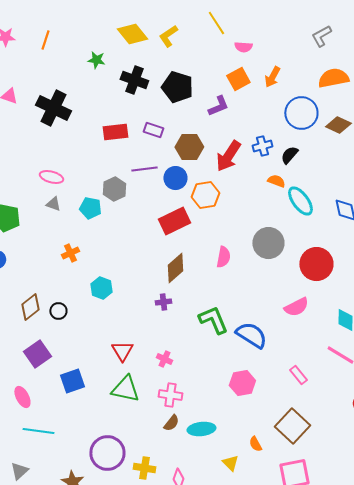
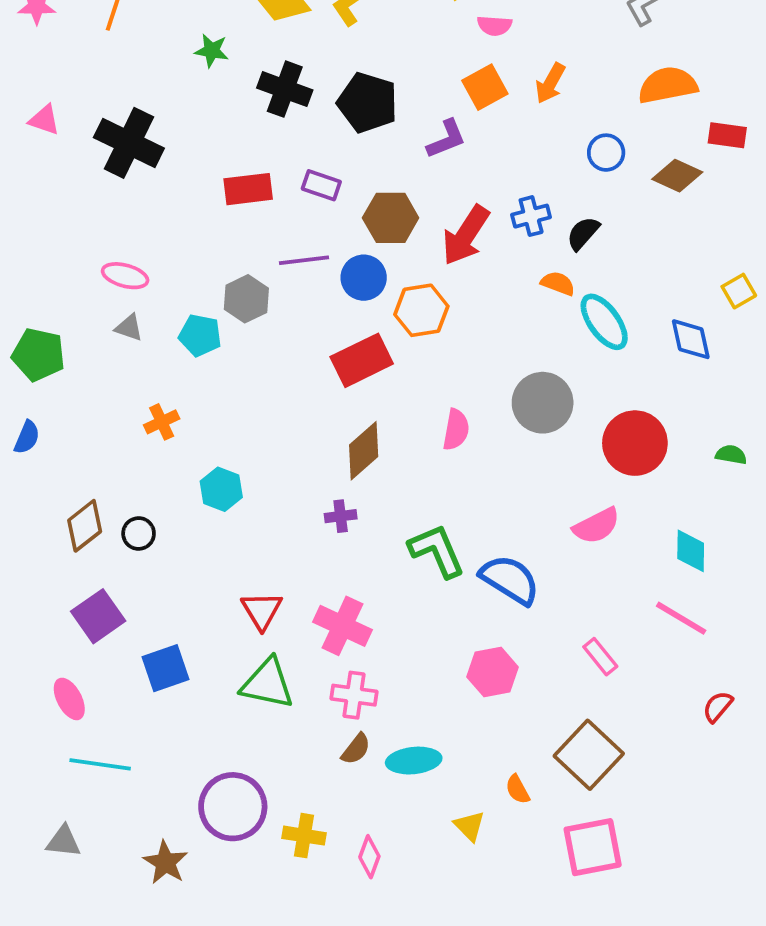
blue circle: (301, 113) -> (606, 153), size x0.6
pink cross: (164, 359) -> (342, 626), size x1.8
gray triangle: (19, 471) -> (64, 841), turned 48

